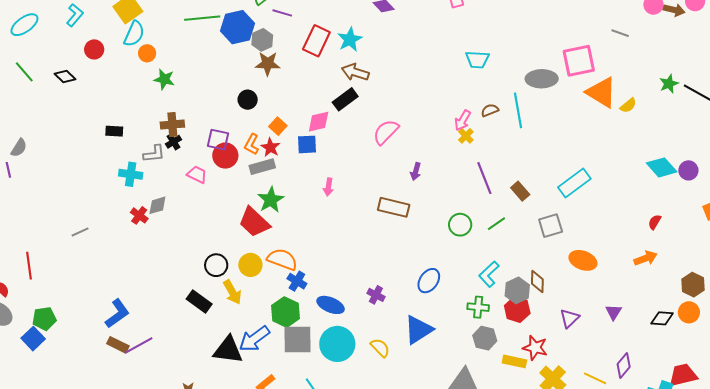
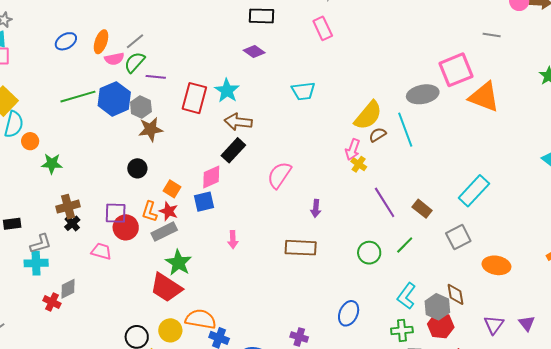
cyan trapezoid: (477, 60) -> (303, 91), moved
yellow semicircle: (628, 105) -> (368, 115), moved, size x1.8
gray L-shape: (154, 154) -> (41, 244), moved
purple triangle: (613, 312) -> (527, 323), moved

